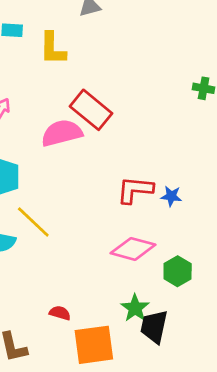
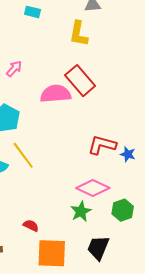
yellow L-shape: (53, 49) -> (79, 34), moved
green star: (135, 308) -> (81, 211), moved

